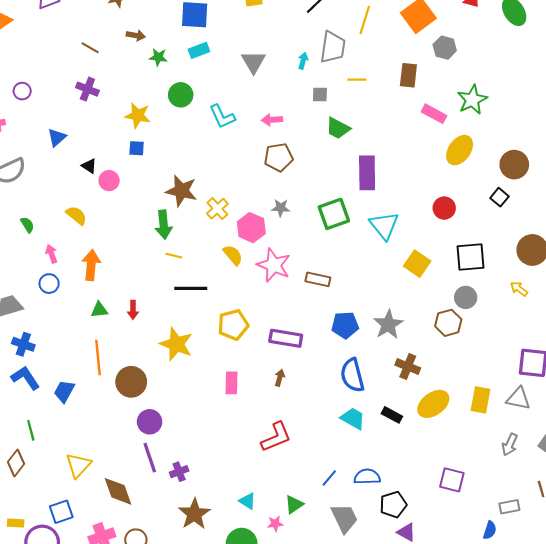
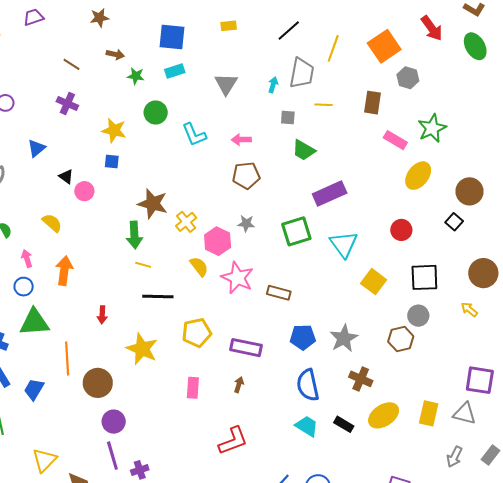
purple rectangle: (367, 173) -> (330, 194), turned 64
green triangle: (99, 310) -> (34, 322), moved, size x1.8

